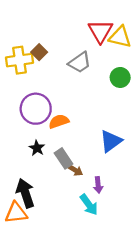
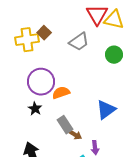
black star: (37, 148) -> (35, 109), moved

